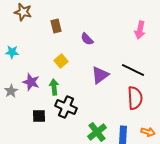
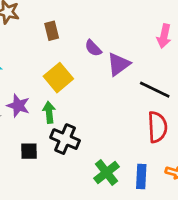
yellow square: (61, 61) -> (58, 78), size x1.5
purple triangle: (100, 75) -> (119, 64), moved

